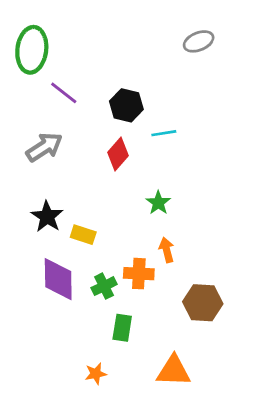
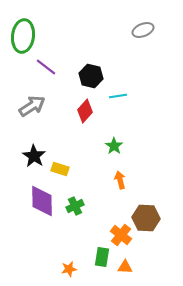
orange cross: (139, 274) -> (121, 235), moved, turned 35
green rectangle: (122, 328) -> (102, 257), moved
orange triangle: (174, 371) -> (125, 267), size x0.6

